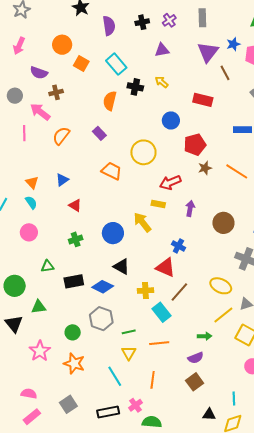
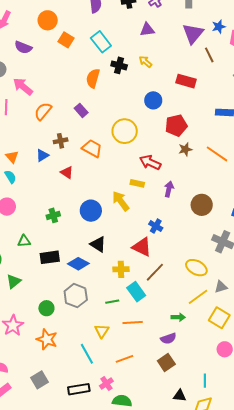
brown cross: (56, 92) -> (61, 141), moved
red arrow: (170, 183) -> (150, 162), turned 45
red triangle: (75, 205) -> (67, 172), moved
green triangle: (39, 307) -> (14, 281), turned -35
green line: (129, 332) -> (112, 302), moved
orange line: (153, 380) -> (125, 359), turned 60

